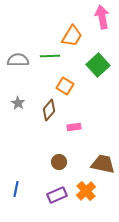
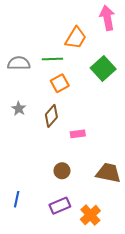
orange square: (65, 86) -> (60, 83), moved, turned 30
orange cross: (86, 191) -> (90, 215), moved

